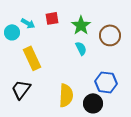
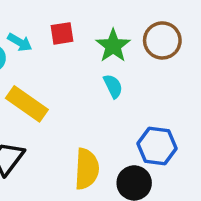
brown circle: (110, 35) -> (162, 40), moved
yellow rectangle: (32, 58) -> (27, 104), turned -30

